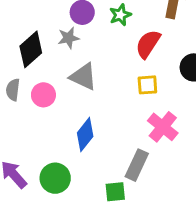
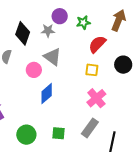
black diamond: (31, 49) -> (23, 33), turned -40
pink circle: (43, 95) -> (34, 70), moved
gray rectangle: (137, 165) -> (90, 128), moved
green circle: (55, 178) -> (26, 135), moved

